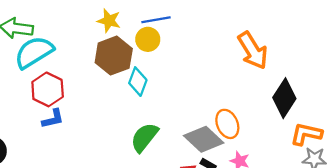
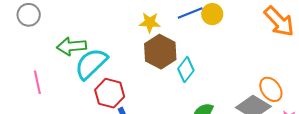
yellow circle: (148, 39) -> (212, 14), moved
cyan diamond: (138, 82) -> (186, 70), turned 30

